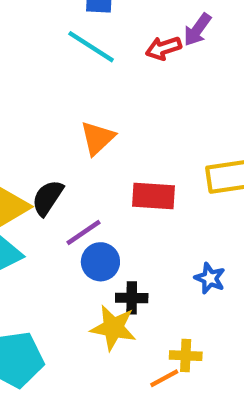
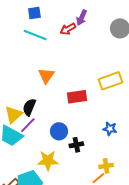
purple line: (83, 232) -> (28, 125), moved
yellow star: (113, 328) -> (48, 161), moved

